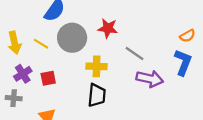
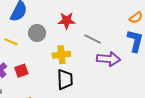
gray circle: (72, 38) -> (37, 33), size x0.7

